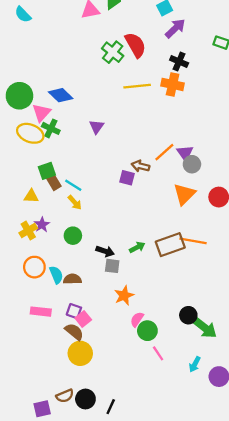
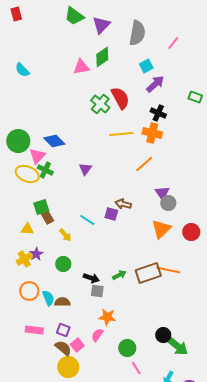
orange line: (164, 152) -> (144, 164), moved
cyan line: (73, 185) -> (87, 220), moved
orange star: (124, 296) -> (107, 317), turned 30
pink square: (83, 319) -> (77, 345), moved
pink semicircle: (137, 319) -> (97, 335), moved

